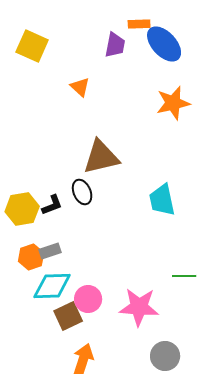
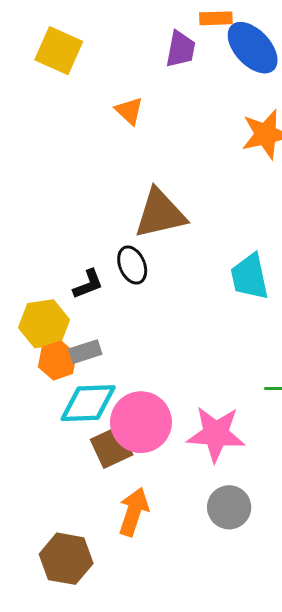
yellow hexagon: (22, 209) -> (44, 324), moved
pink circle: (88, 299) -> (141, 422), size x1.5
gray circle: (165, 356) -> (229, 507), moved

